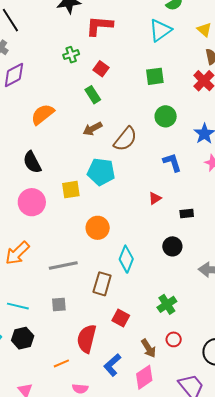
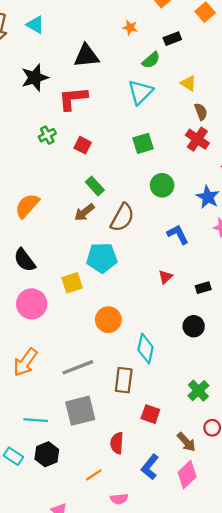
green rectangle: (93, 95) -> (95, 186), moved
gray square: (59, 304) -> (80, 411), size x1.8
red semicircle: (87, 339) -> (117, 443), size x0.7

